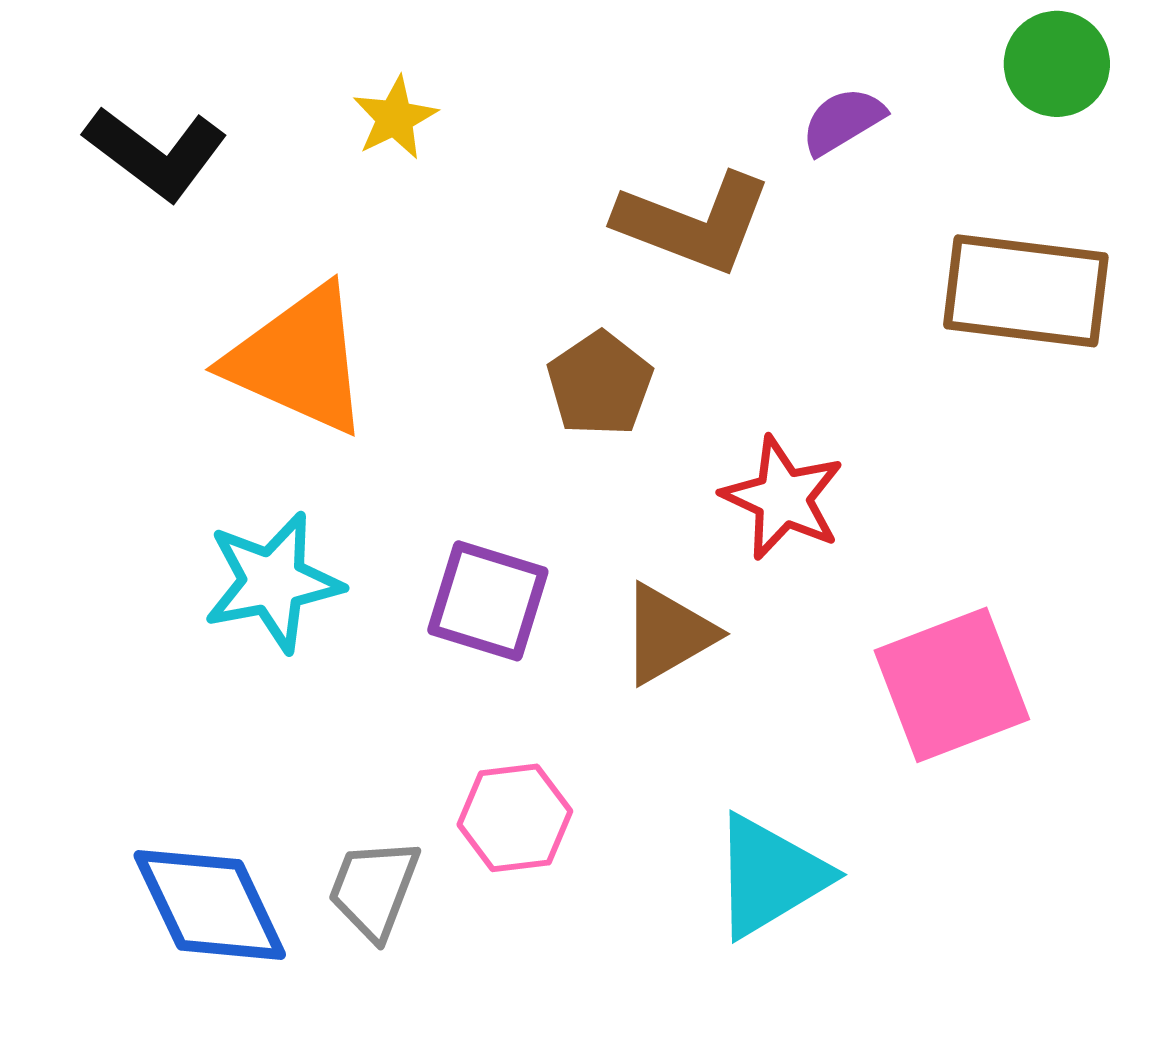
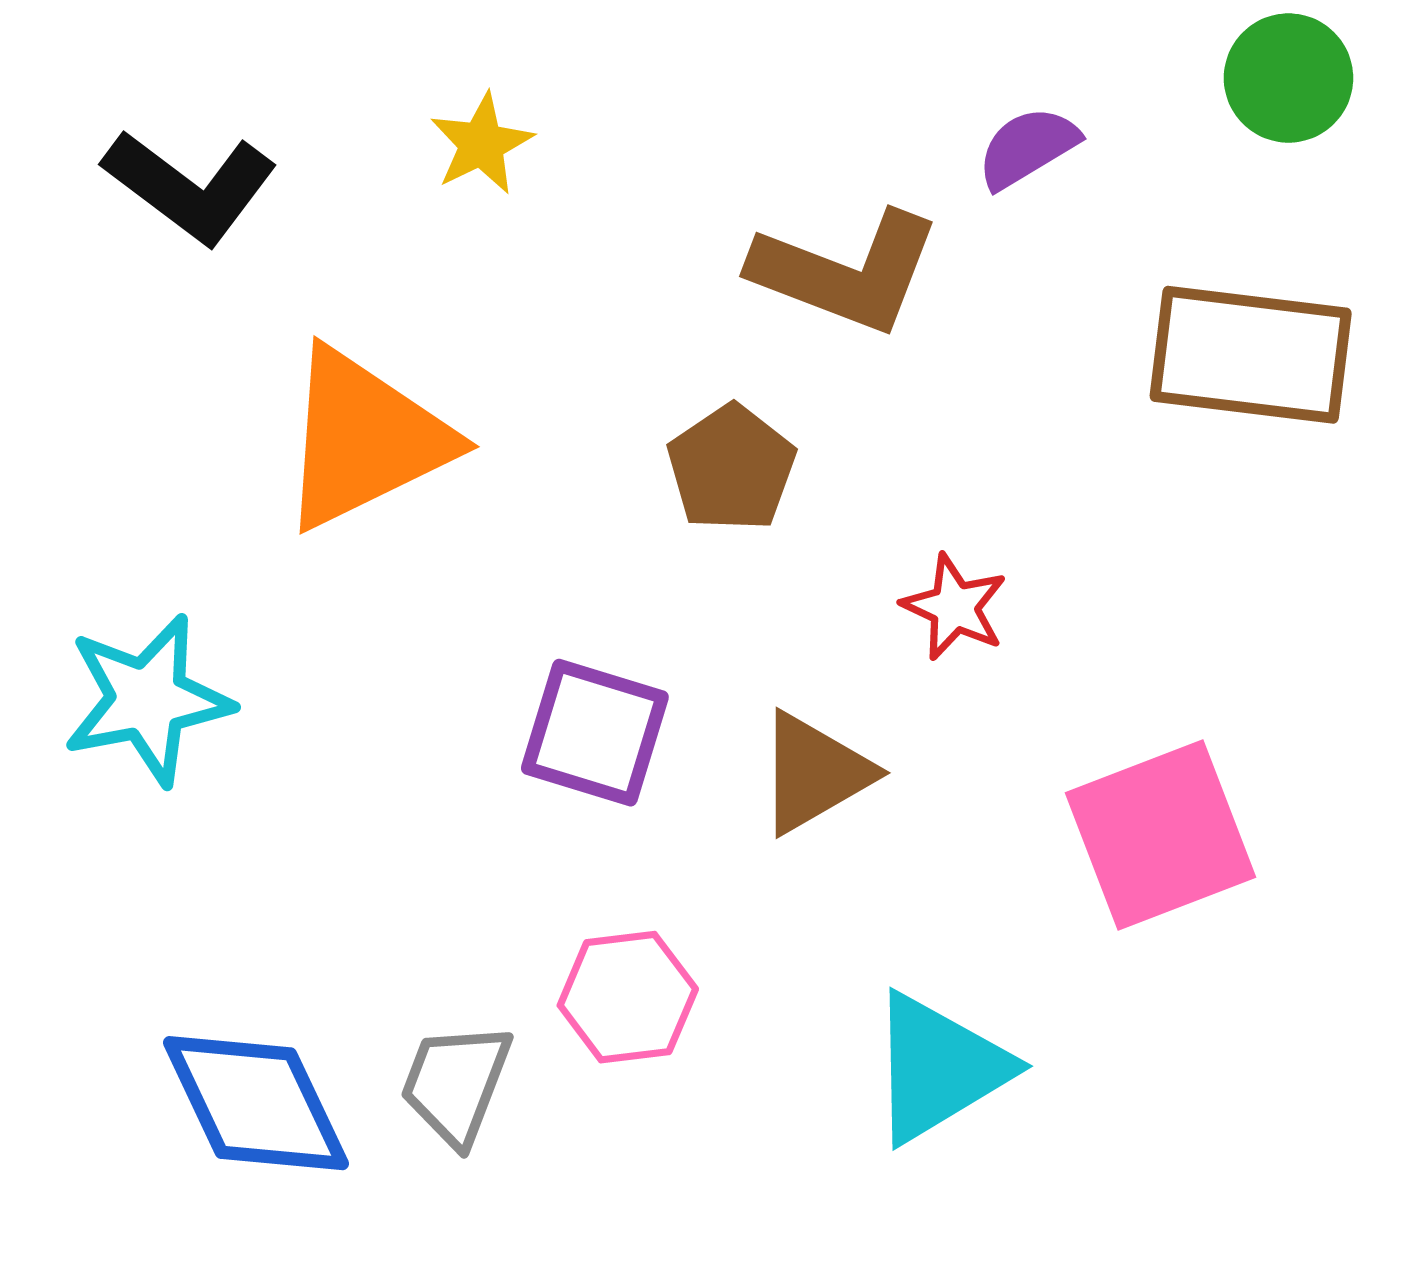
orange triangle: (299, 360) -> (364, 439), turned -50
red star: (783, 498) -> (954, 607), size x0.7
cyan star: (273, 582) -> (148, 700), moved

